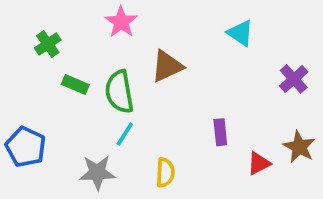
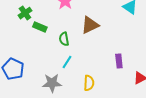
green rectangle: (75, 84) -> (40, 27), moved
green semicircle: (119, 92) -> (64, 39), size x0.6

